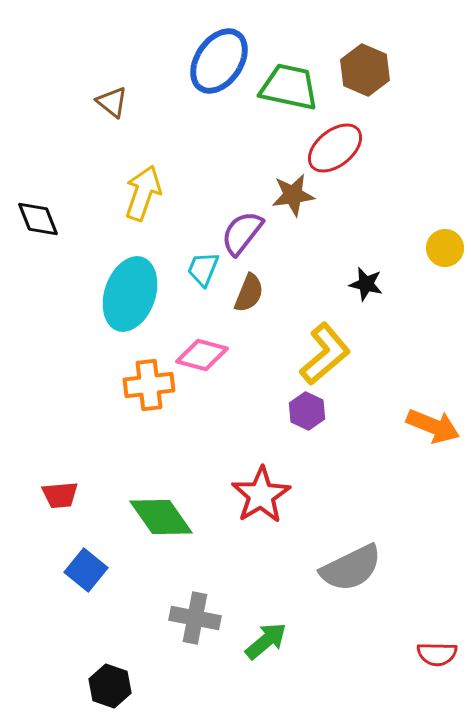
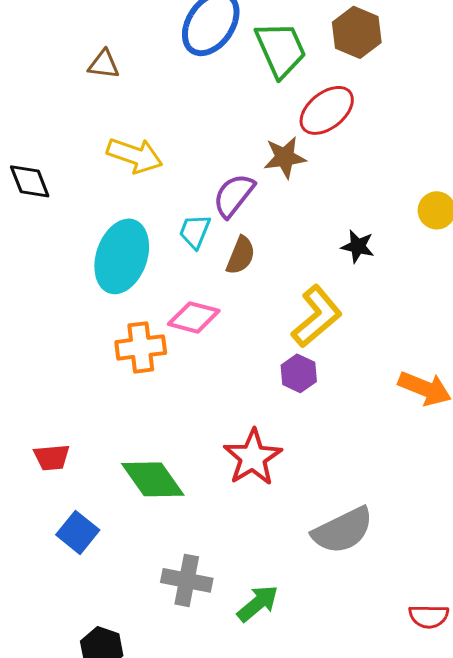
green trapezoid: (289, 87) -> (281, 49), turned 54
brown triangle: (112, 102) -> (104, 64), turned -32
yellow arrow: (143, 193) -> (135, 155), turned 90

